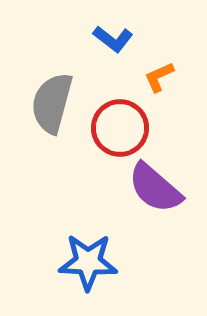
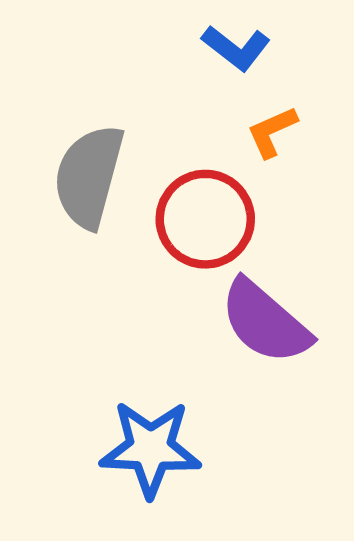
blue L-shape: (113, 39) -> (236, 48), moved

